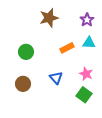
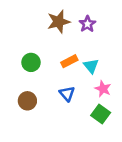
purple star: (87, 20) -> (87, 24), moved
cyan triangle: (89, 43) -> (91, 66), moved, turned 48
orange rectangle: (67, 48) -> (69, 61), moved

